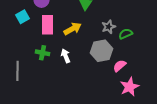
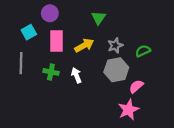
gray star: (109, 27) -> (115, 45), moved
gray line: (18, 71) -> (21, 63), moved
pink star: (130, 87) -> (128, 110), moved

